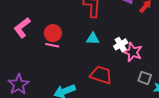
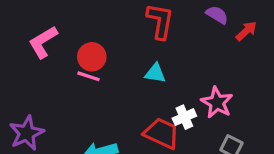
white cross: (121, 44) -> (184, 117), moved

